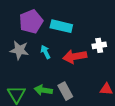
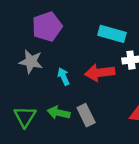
cyan rectangle: (61, 26) -> (112, 34), moved
cyan arrow: (45, 52) -> (63, 77), moved

